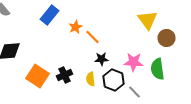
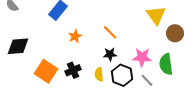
orange star: (76, 27) -> (75, 36), moved
orange line: (92, 37) -> (110, 32), moved
gray line: (134, 92) -> (147, 80), moved

